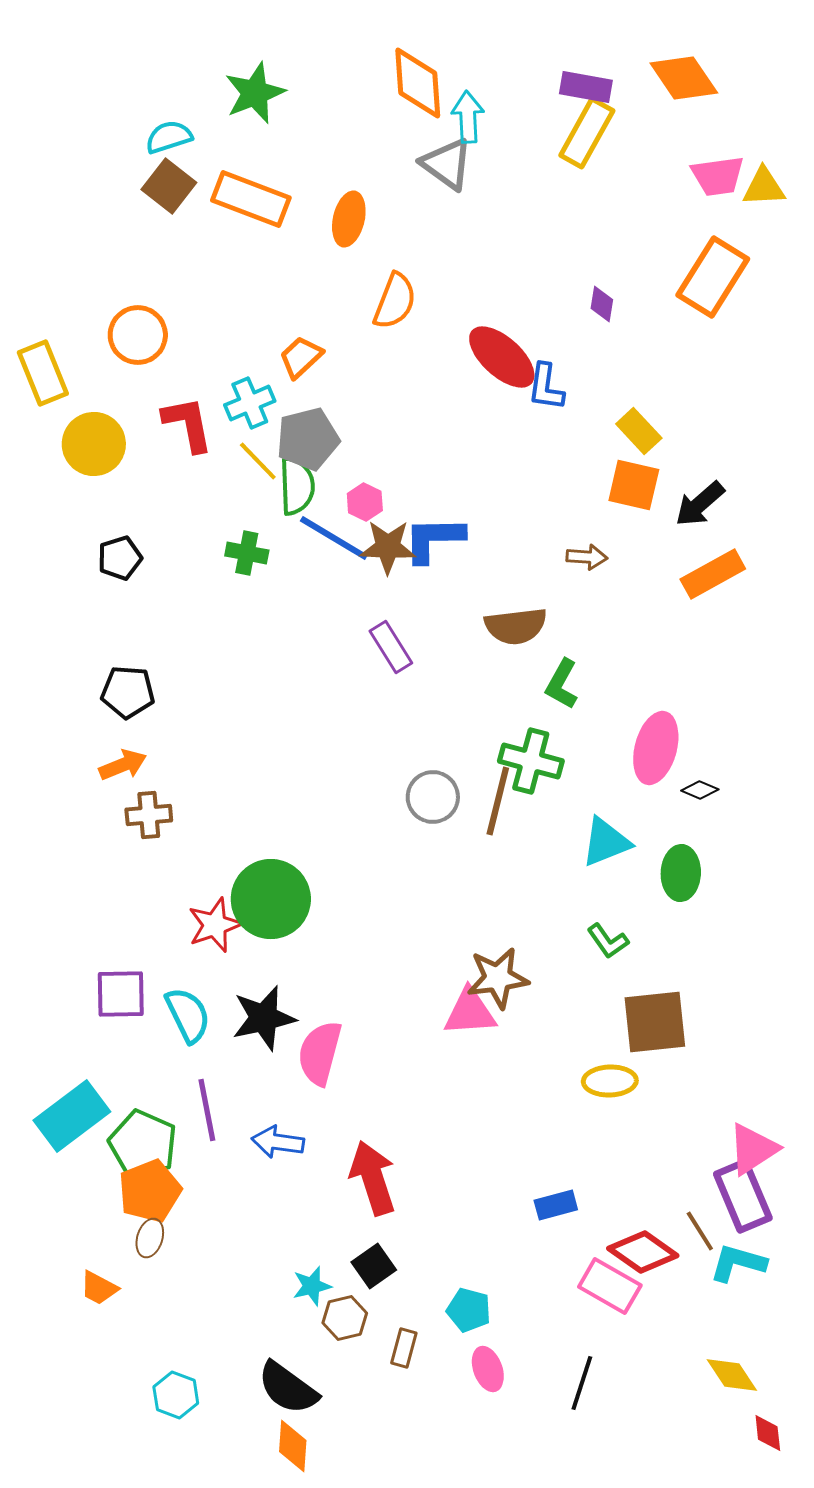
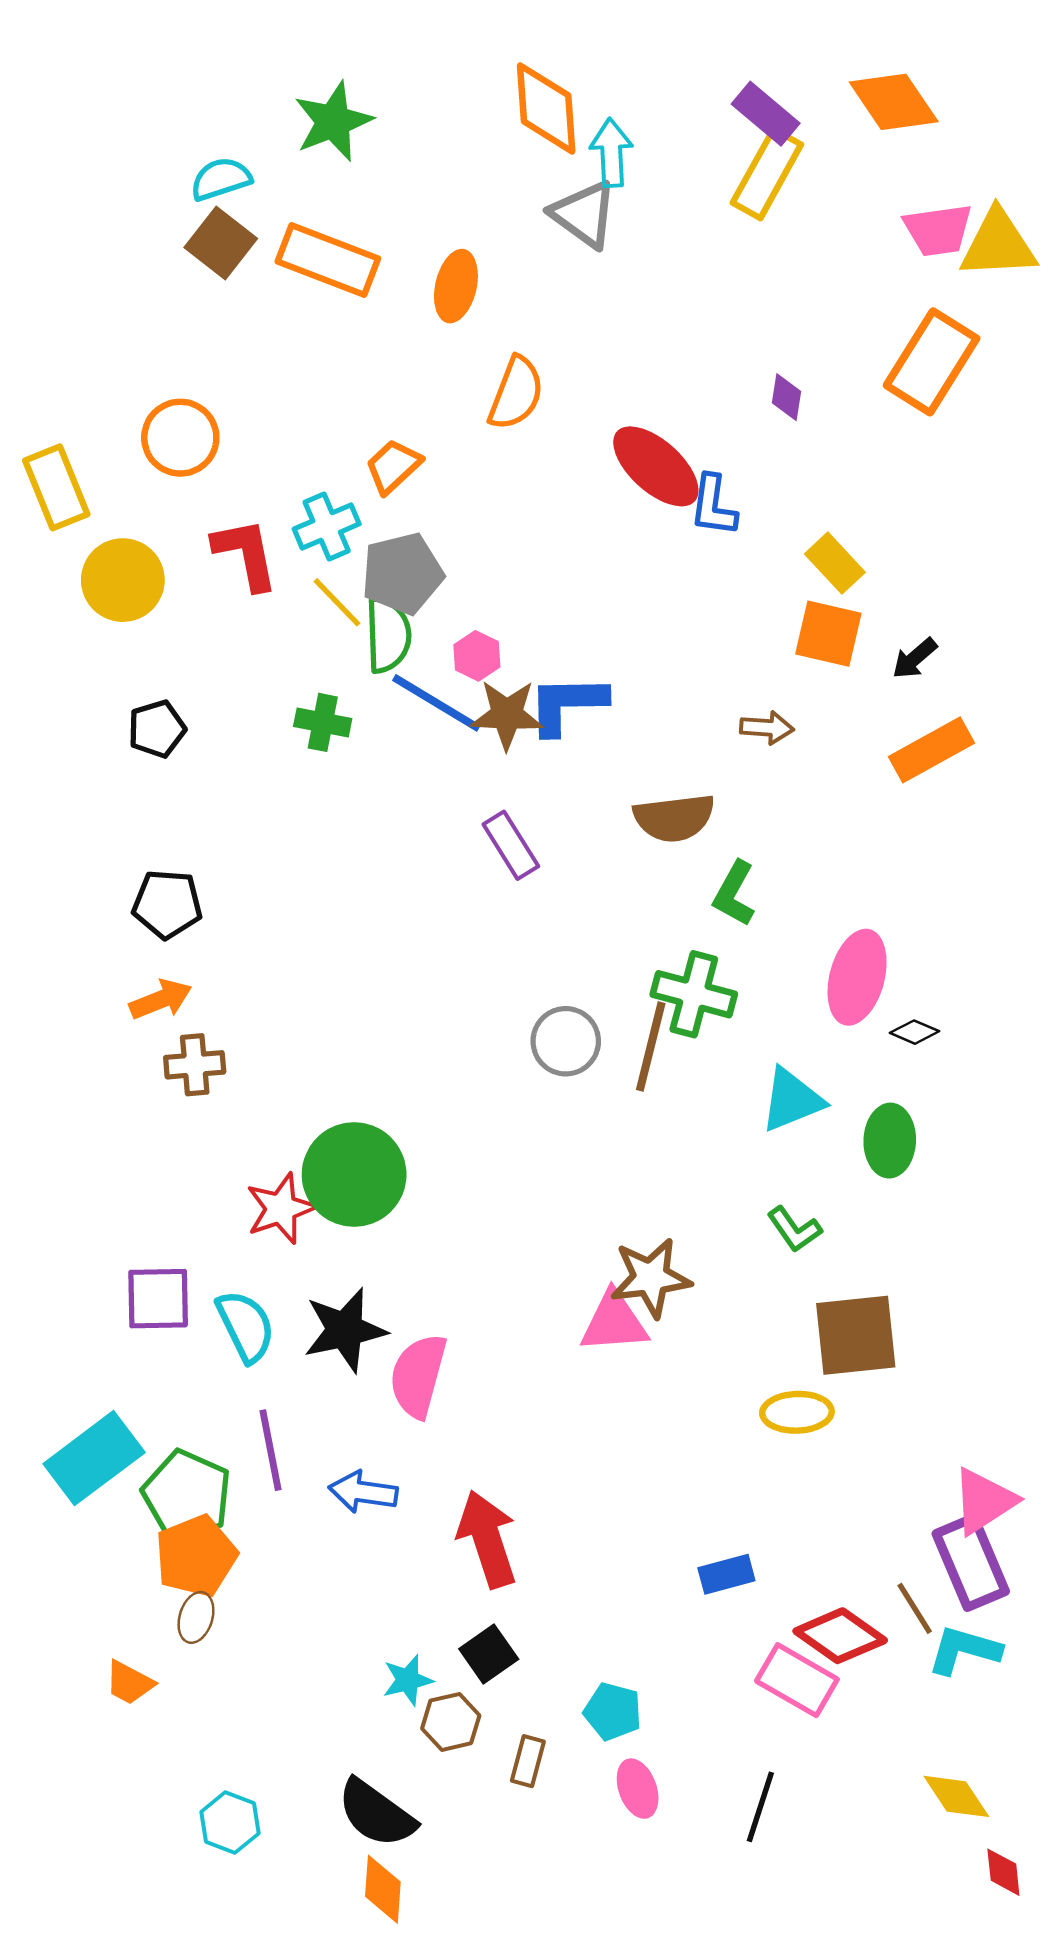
purple rectangle: (586, 87) -> (766, 114), turned 30
yellow triangle: (764, 187) -> (998, 244), size x1.4
black arrow: (700, 504) -> (915, 658), size x0.7

